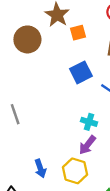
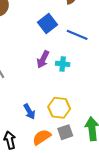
purple arrow: (87, 145) -> (43, 59), moved

